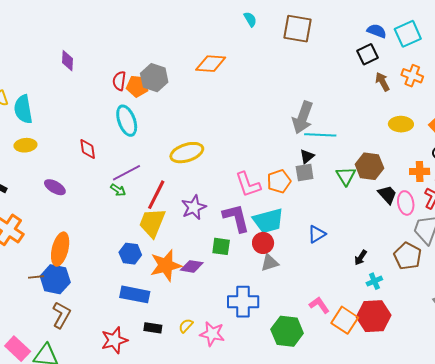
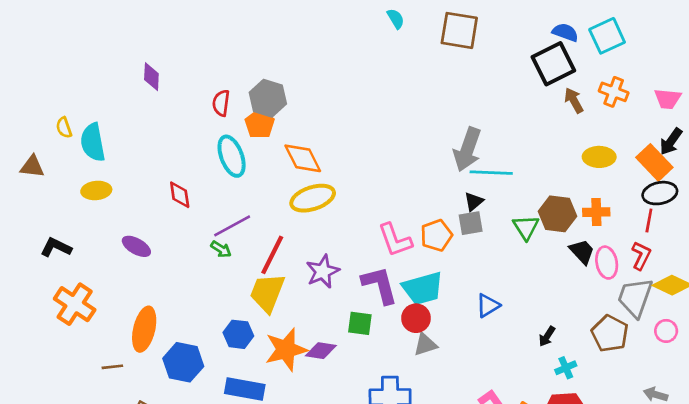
black square: (367, 54) -> (553, 64), size x1.5
orange diamond: (211, 64) -> (303, 158), moved, turned 60
orange pentagon: (137, 86) -> (260, 124), moved, turned 30
orange cross: (420, 171) -> (596, 212), moved
blue hexagon: (55, 279) -> (183, 362), moved

